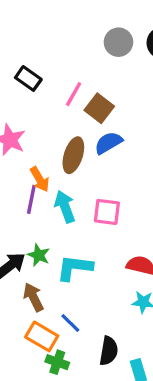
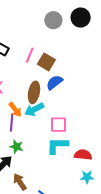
cyan arrow: (65, 207) -> (34, 109), moved, turned -90
green star: (39, 255) -> (16, 147), moved
cyan L-shape: (75, 268) -> (58, 146), moved

